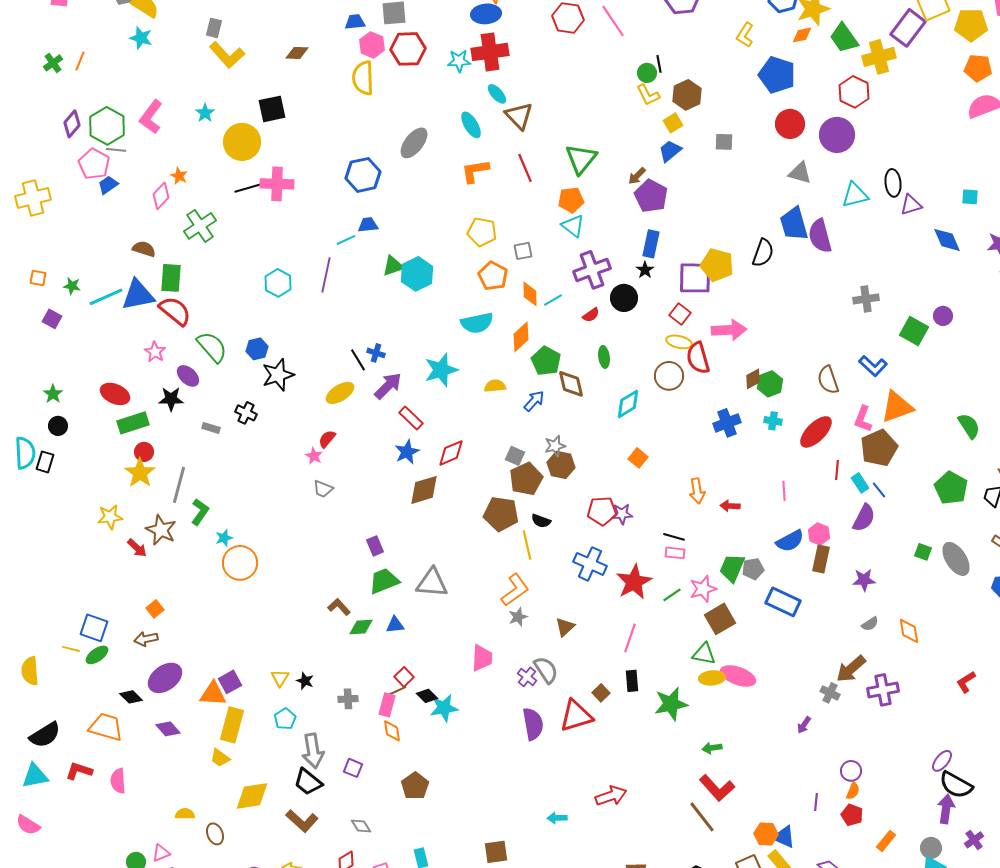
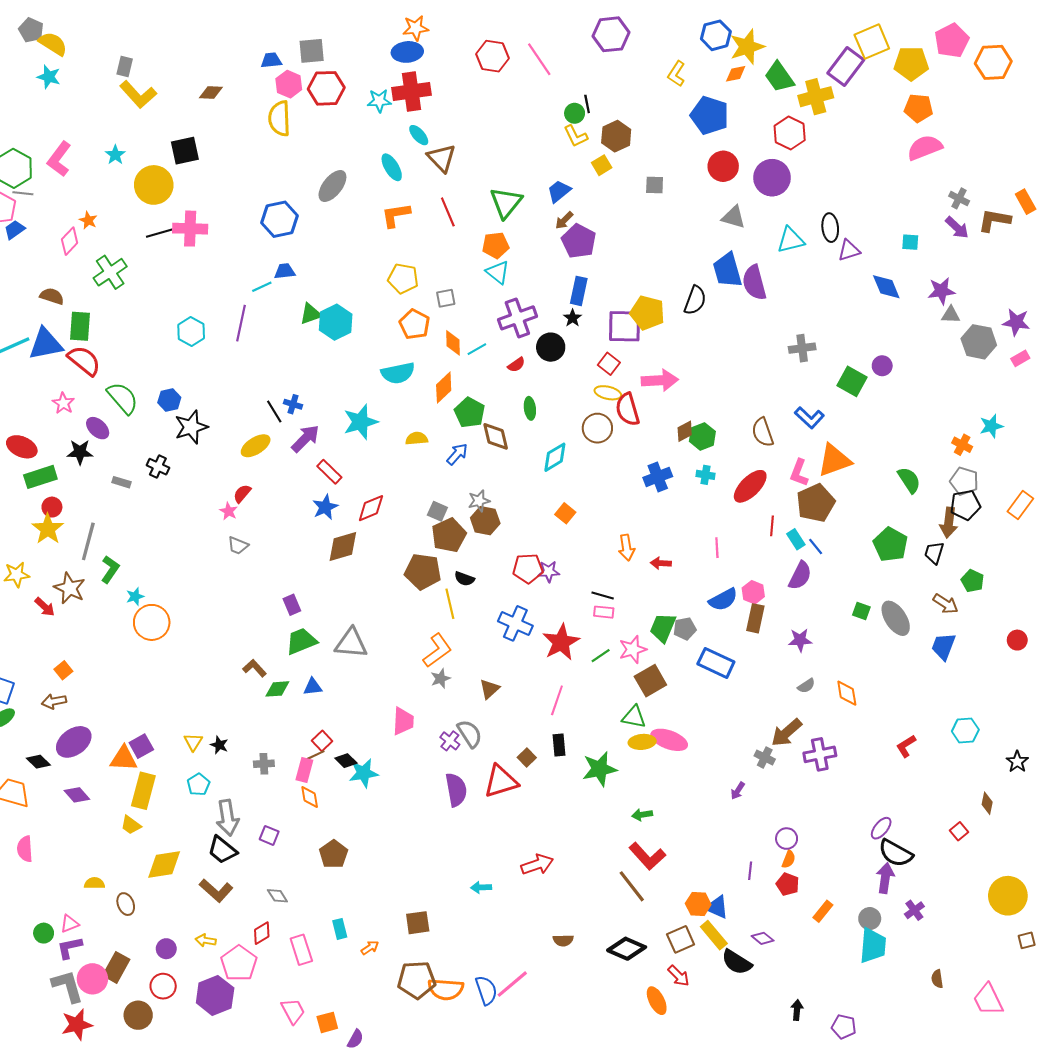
blue trapezoid: (670, 151) -> (559, 191), moved

